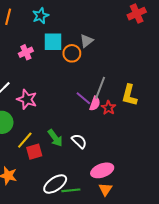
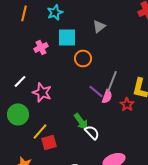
gray triangle: (87, 41) -> (99, 26), moved
orange circle: (72, 53) -> (83, 58), moved
red star: (108, 108) -> (127, 104), moved
green arrow: (55, 138) -> (81, 121), moved

